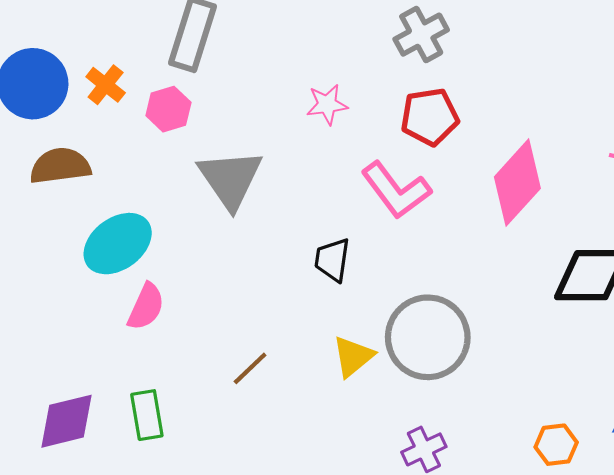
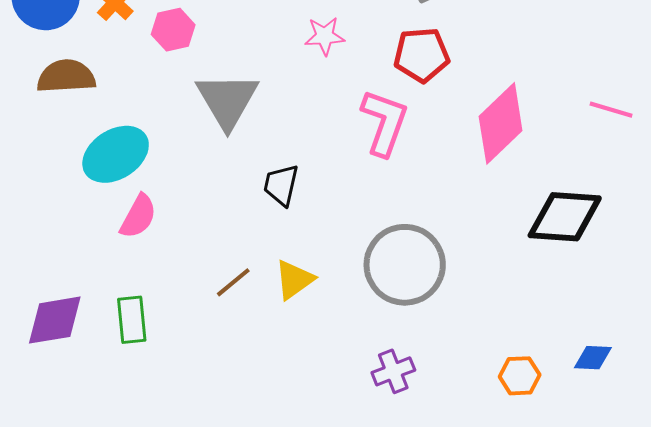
pink L-shape: (396, 190) -> (384, 123), turned -128
black trapezoid: (332, 260) -> (281, 185), moved
yellow triangle: (353, 356) -> (294, 280), moved

